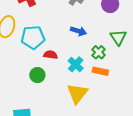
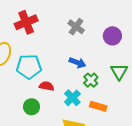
green cross: (99, 52) -> (91, 80), moved

